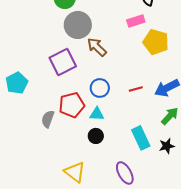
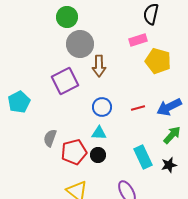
brown arrow: (97, 47) -> (99, 66), turned -135
red pentagon: (72, 105) -> (74, 152), moved

